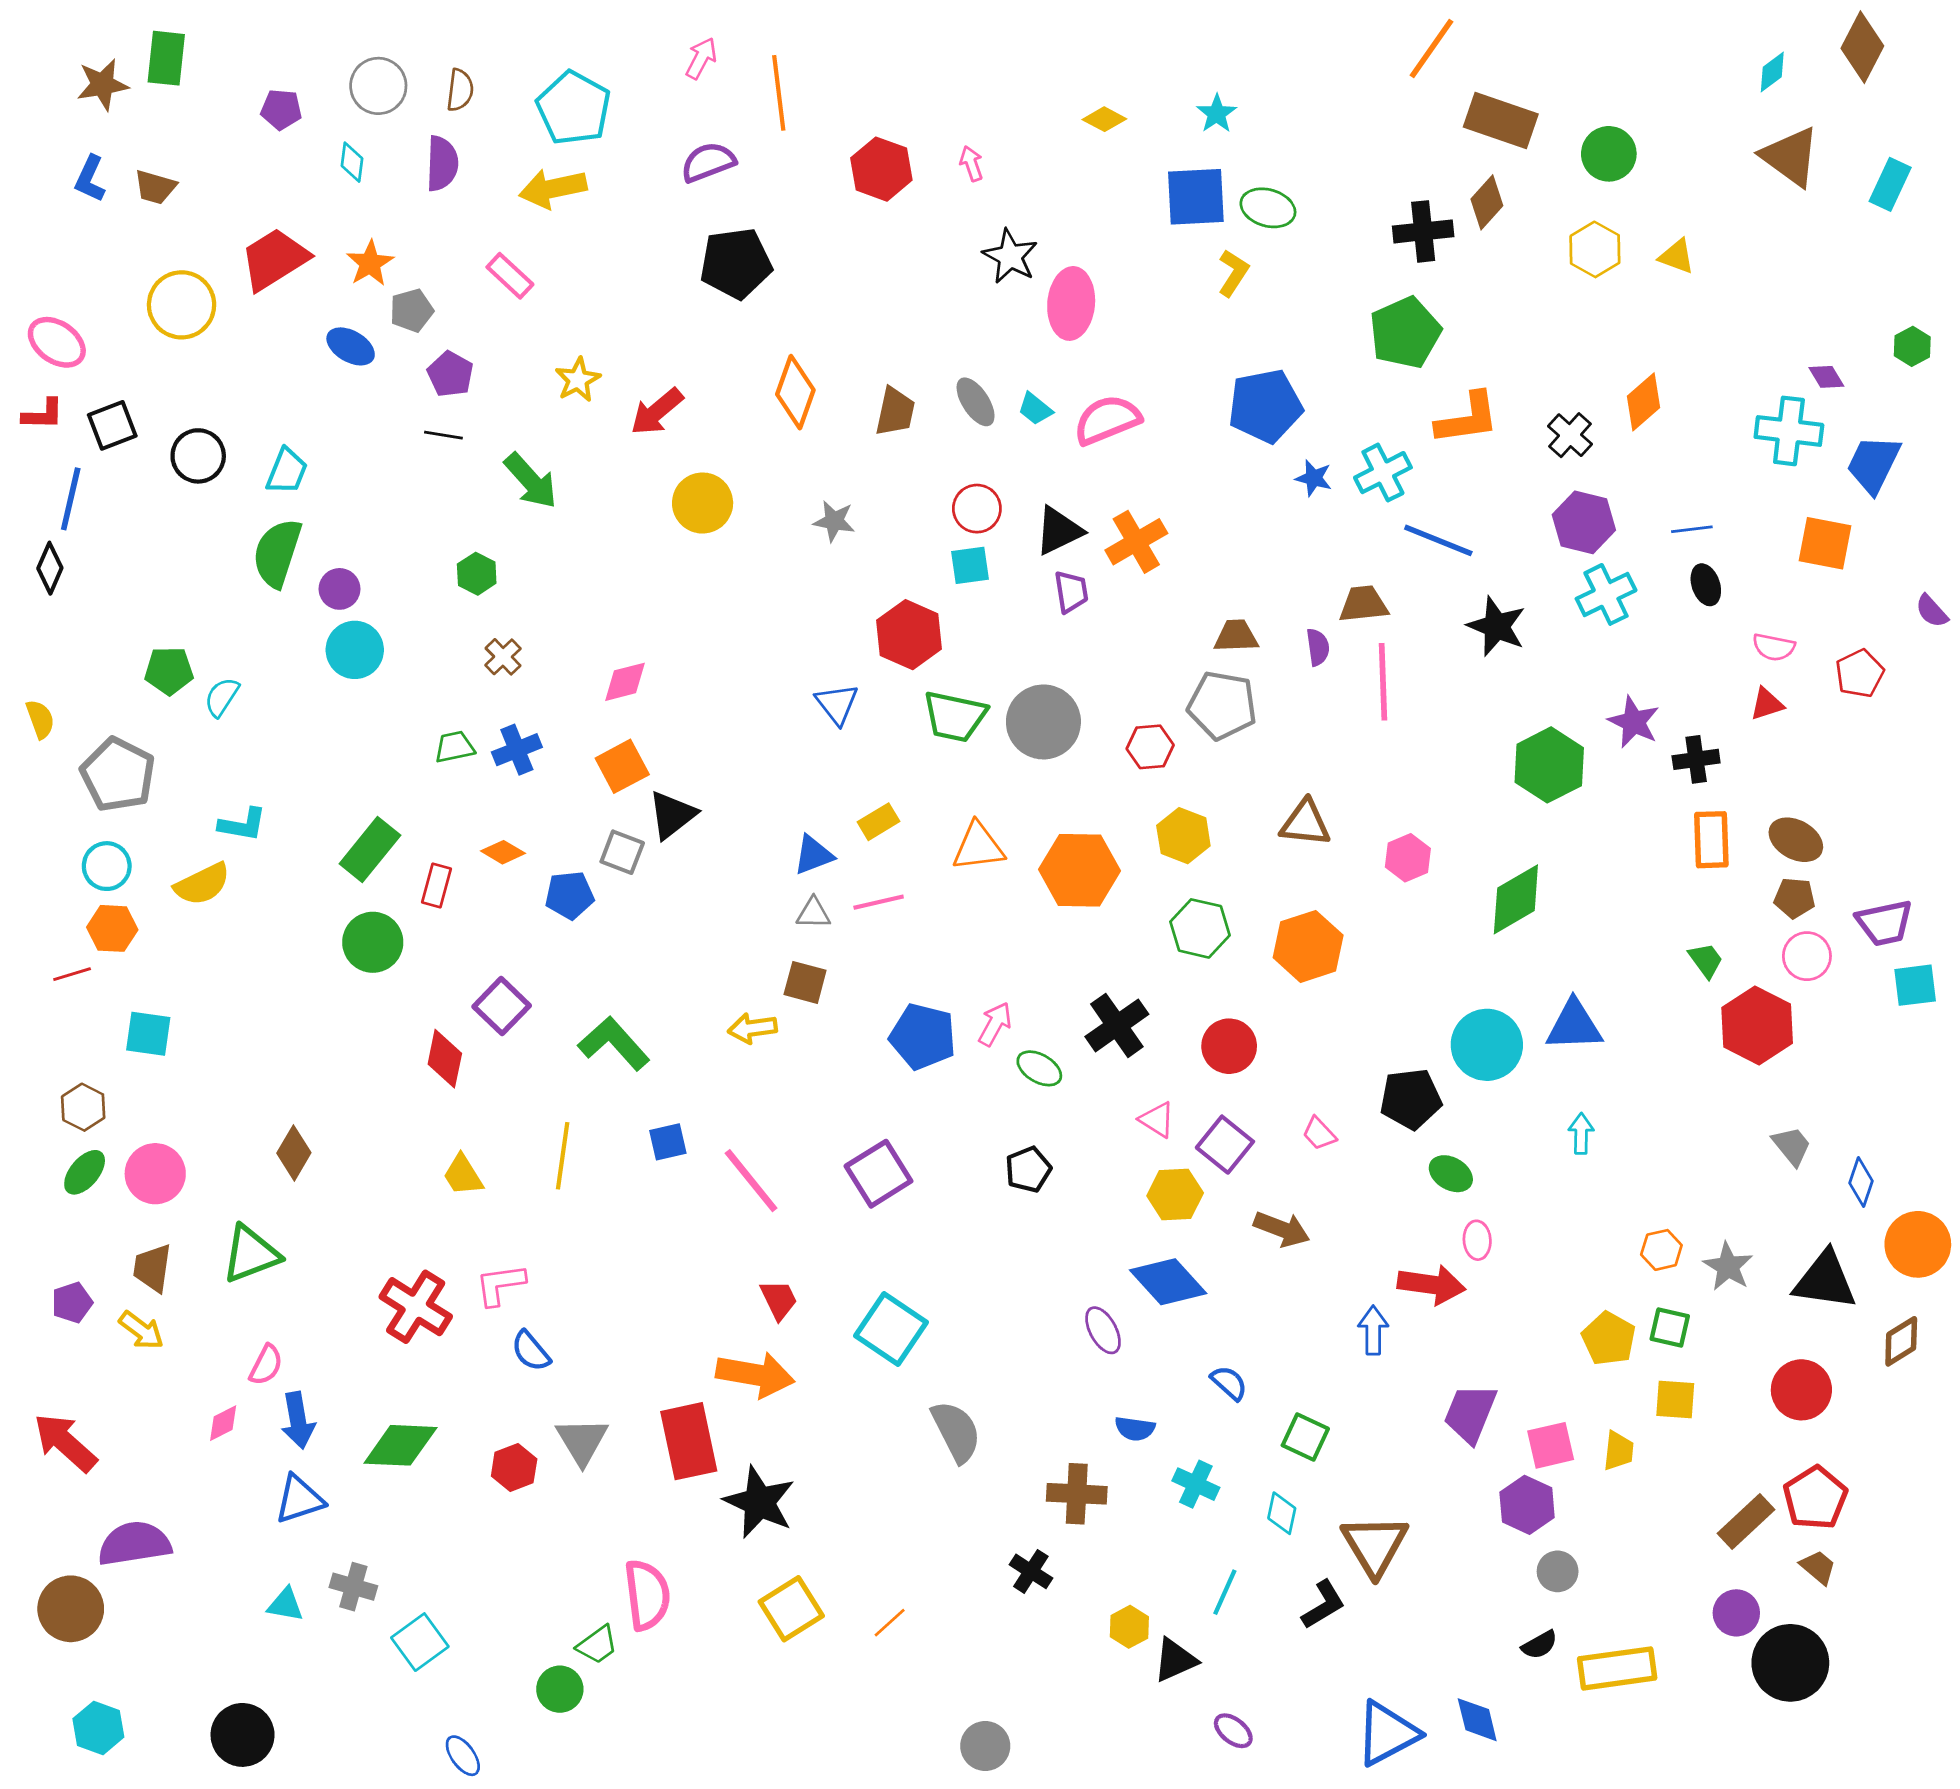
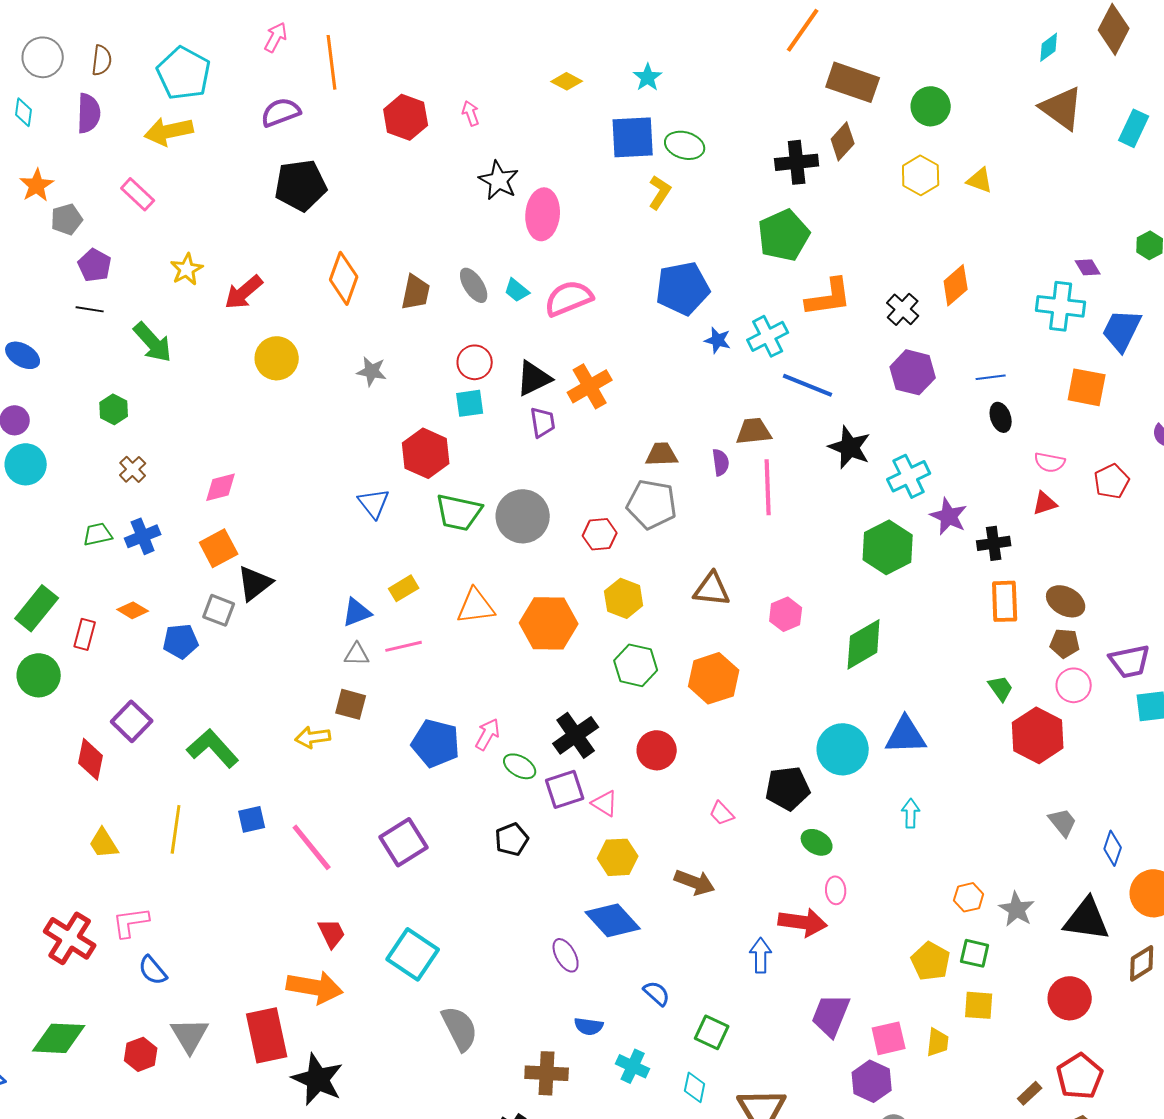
blue ellipse: (351, 346) -> (23, 355), moved
cyan cross: (1606, 594) -> (909, 476), moved
purple square: (1225, 1145) -> (565, 789), moved, turned 33
brown rectangle: (1746, 1522) -> (1030, 1093), size x0.6

